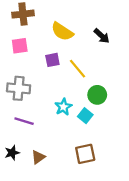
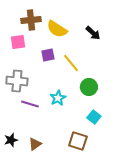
brown cross: (23, 14) -> (31, 20), moved
cyan square: (85, 116) -> (94, 117), moved
purple line: (24, 121) -> (30, 104), moved
brown square: (85, 154) -> (78, 141), turned 30

